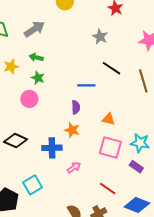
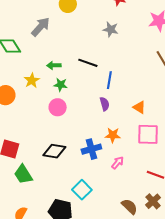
gray arrow: (34, 29) -> (41, 27), moved
black line: (111, 68) -> (88, 63), moved
blue line: (86, 85) -> (109, 80), turned -66
orange triangle: (109, 119) -> (139, 107), turned 32
orange star: (72, 130) -> (113, 135), moved

